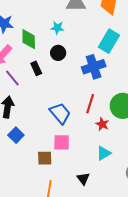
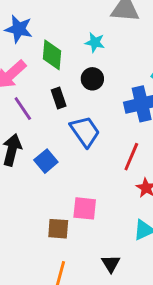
blue trapezoid: (60, 113) -> (85, 131), moved
blue square: (16, 135) -> (46, 161), moved

